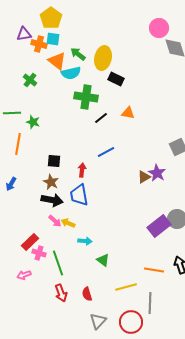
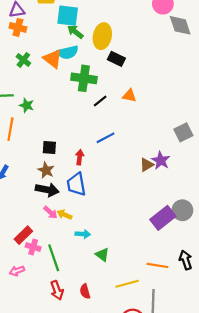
cyan square: (53, 39) -> (68, 16), moved, size x1.5
orange cross: (39, 44) -> (18, 27), moved
orange triangle: (57, 61) -> (53, 59), moved

